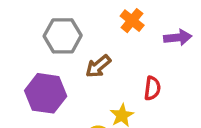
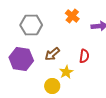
brown arrow: (98, 66) -> (52, 54), moved

